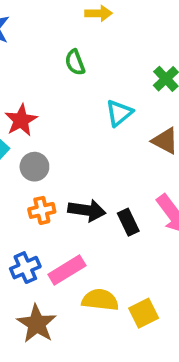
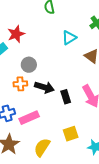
gray circle: (34, 167) -> (29, 65), moved
yellow semicircle: (100, 300) -> (42, 147), moved, turned -72
yellow square: (144, 313) -> (71, 134), moved

